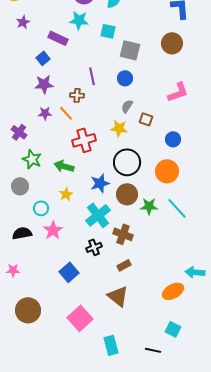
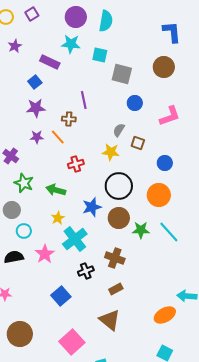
blue circle: (125, 78) -> (135, 103), moved
red cross: (84, 140) -> (76, 164), size x0.7
cyan circle: (41, 208) -> (24, 231), moved
cyan cross: (98, 215) -> (75, 239), moved

